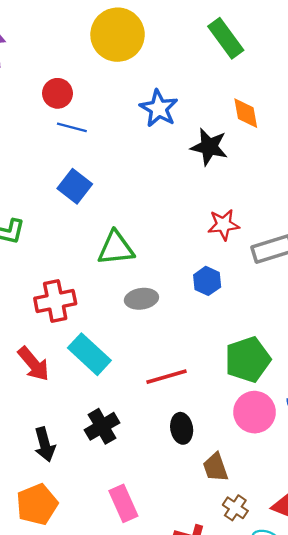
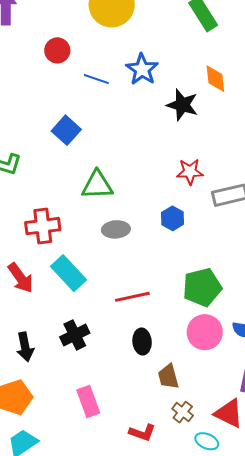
blue line: (72, 127) -> (96, 79), moved

